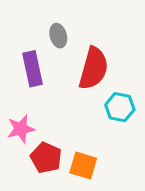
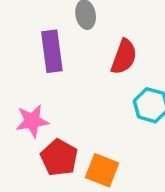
red semicircle: (93, 68) -> (124, 57), size x0.7

